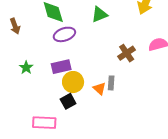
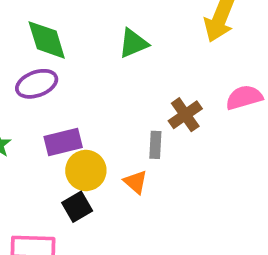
purple ellipse: (64, 34) -> (37, 84), moved
gray rectangle: (111, 83) -> (155, 145), moved

